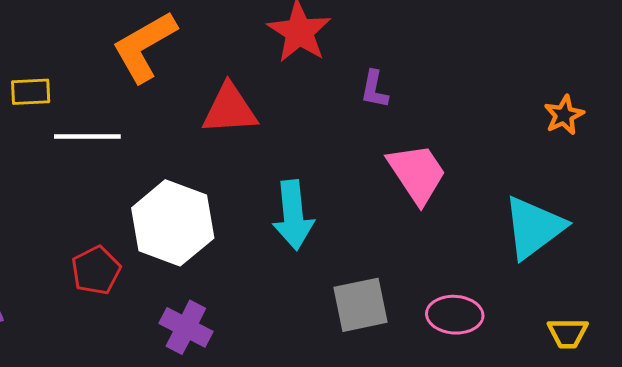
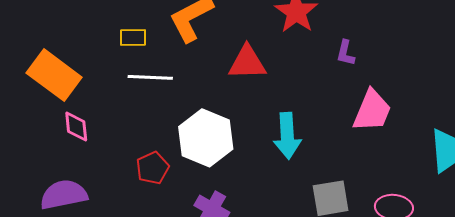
yellow rectangle: (31, 92) -> (133, 37), moved
pink trapezoid: (417, 173) -> (372, 111), turned 54

